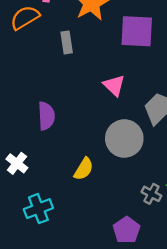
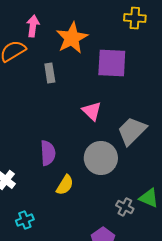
purple semicircle: (46, 116) -> (48, 153), moved
cyan cross: (38, 209) -> (25, 220), size x0.7

